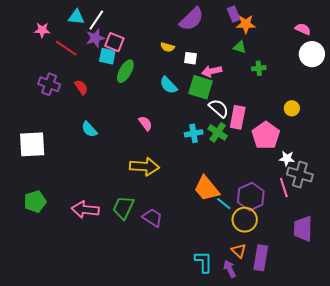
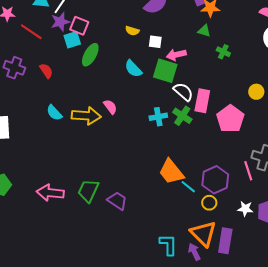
cyan square: (107, 56) -> (72, 40), turned -30
green cross: (259, 68) -> (223, 52), turned 32
white star: (287, 158) -> (245, 209), moved
yellow arrow: (144, 166) -> (86, 116), moved
yellow circle: (245, 220) -> (209, 203), size x0.6
orange triangle: (239, 251) -> (203, 234), size x1.8

